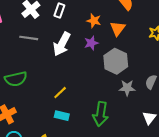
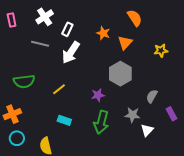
white rectangle: (59, 10) -> (67, 29), moved
purple star: (91, 43) -> (98, 95), moved
gray star: (127, 88) -> (132, 115), moved
yellow line: (60, 93) -> (59, 89), moved

